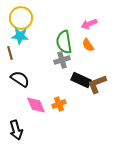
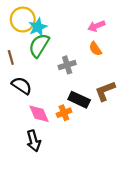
cyan star: (20, 36) -> (38, 27), moved, turned -30
green semicircle: (64, 42) -> (39, 45), moved, turned 40
black rectangle: (81, 80) -> (79, 100), moved
black arrow: (16, 130) -> (34, 141), moved

